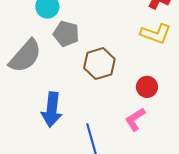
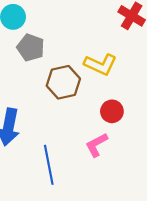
yellow L-shape: (156, 34) -> (100, 65), moved

